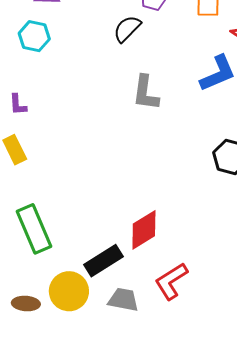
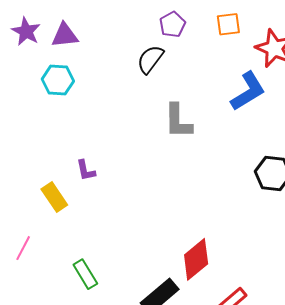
purple L-shape: (18, 105) -> (86, 170), moved
green rectangle: (34, 229) -> (85, 274), size x0.6

